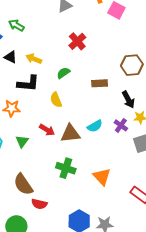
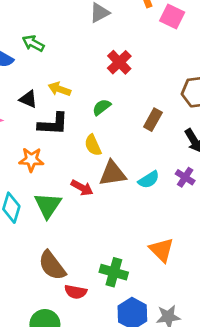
black triangle: (11, 57) -> (28, 99), moved
brown rectangle: (100, 83) -> (153, 120), turned -56
brown triangle: (70, 134) -> (112, 173), moved
green triangle: (22, 141) -> (48, 205), size x1.5
green cross: (66, 168) -> (114, 272), moved

